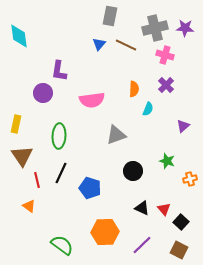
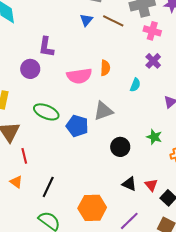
orange semicircle: (134, 89) -> (105, 68), moved
green ellipse: (59, 136) -> (46, 112), turned -70
black line: (61, 173) -> (48, 187), moved
blue pentagon: (90, 188) -> (77, 126), moved

